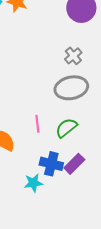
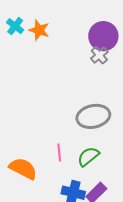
gray cross: (73, 56) -> (99, 55), moved

